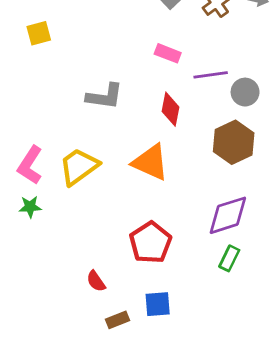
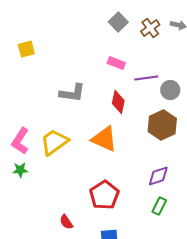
purple diamond: (228, 215) -> (158, 176), size x0.7

